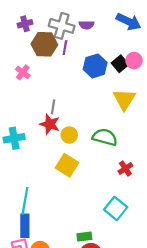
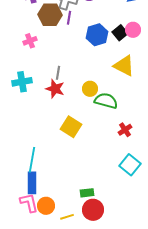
pink cross: (23, 72) -> (30, 41), turned 32
yellow triangle: (124, 99) -> (124, 66), turned -35
yellow circle: (69, 135) -> (90, 89), moved
cyan cross: (14, 138) -> (22, 82), moved
cyan square: (116, 208) -> (130, 165), moved

